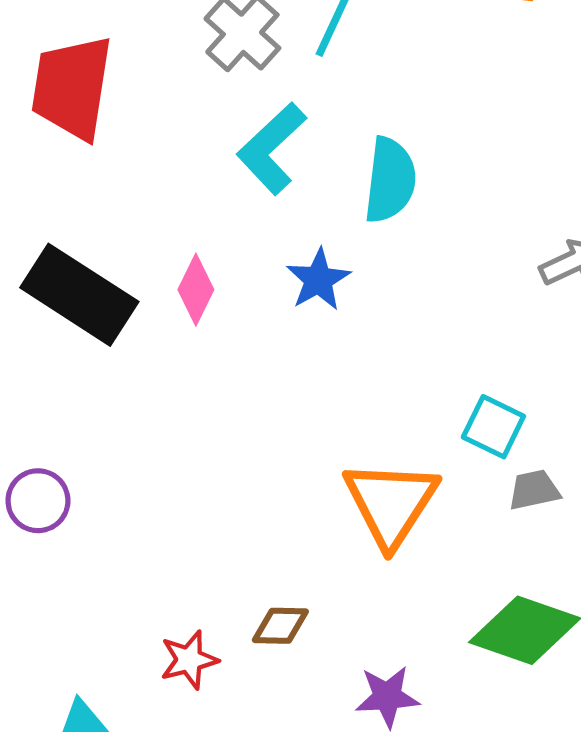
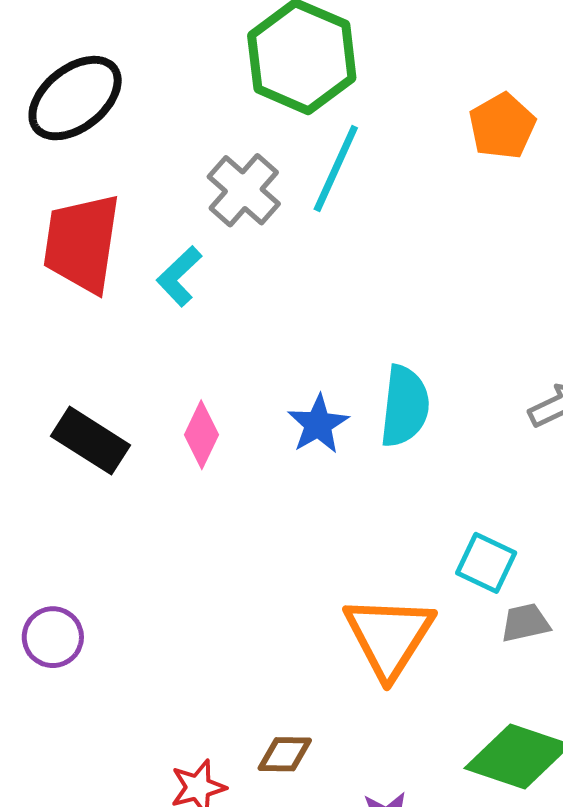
cyan L-shape: (272, 148) -> (179, 276), moved, size x0.7
cyan semicircle: (390, 180) -> (405, 406), moved
black rectangle: (79, 295) -> (90, 441), size x0.7

